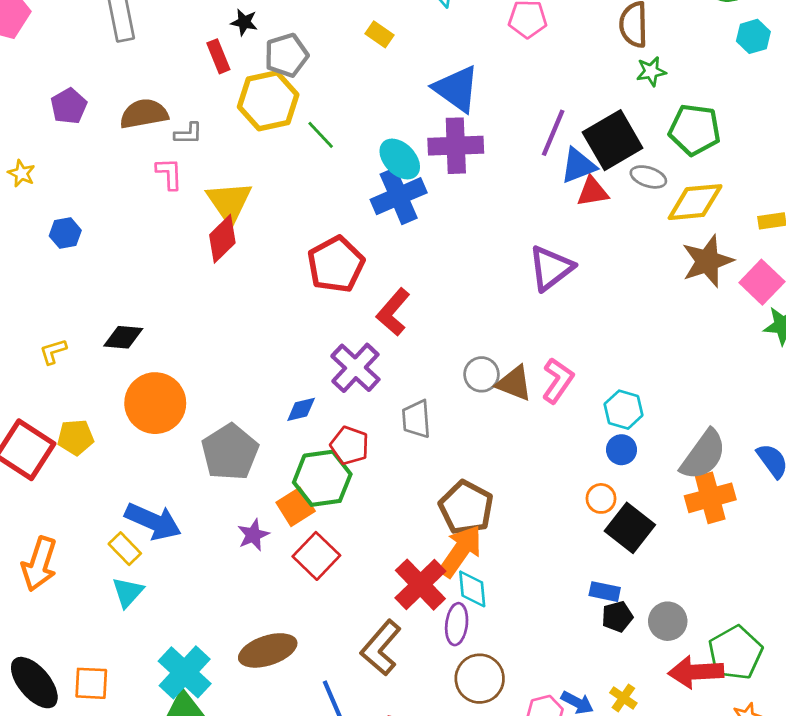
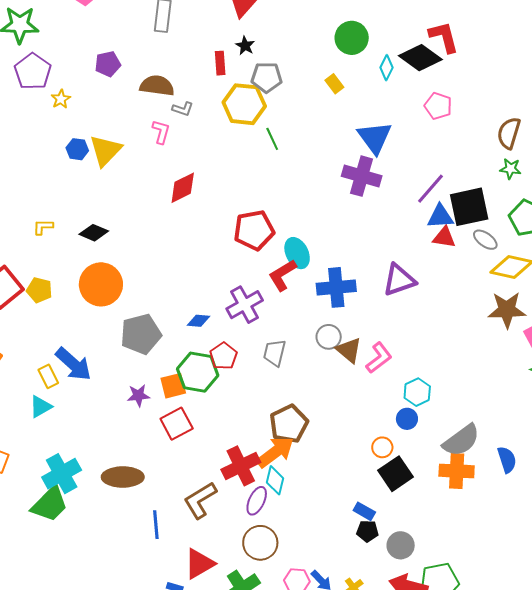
cyan ellipse: (400, 159) -> (297, 253), moved
blue cross: (399, 196) -> (336, 287), moved
yellow triangle: (229, 202) -> (105, 151), moved

